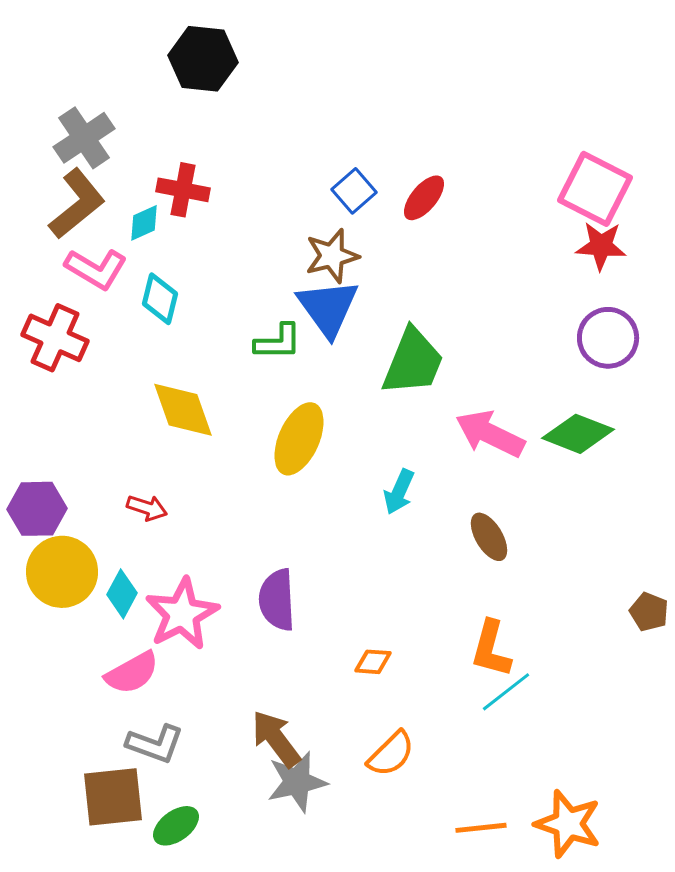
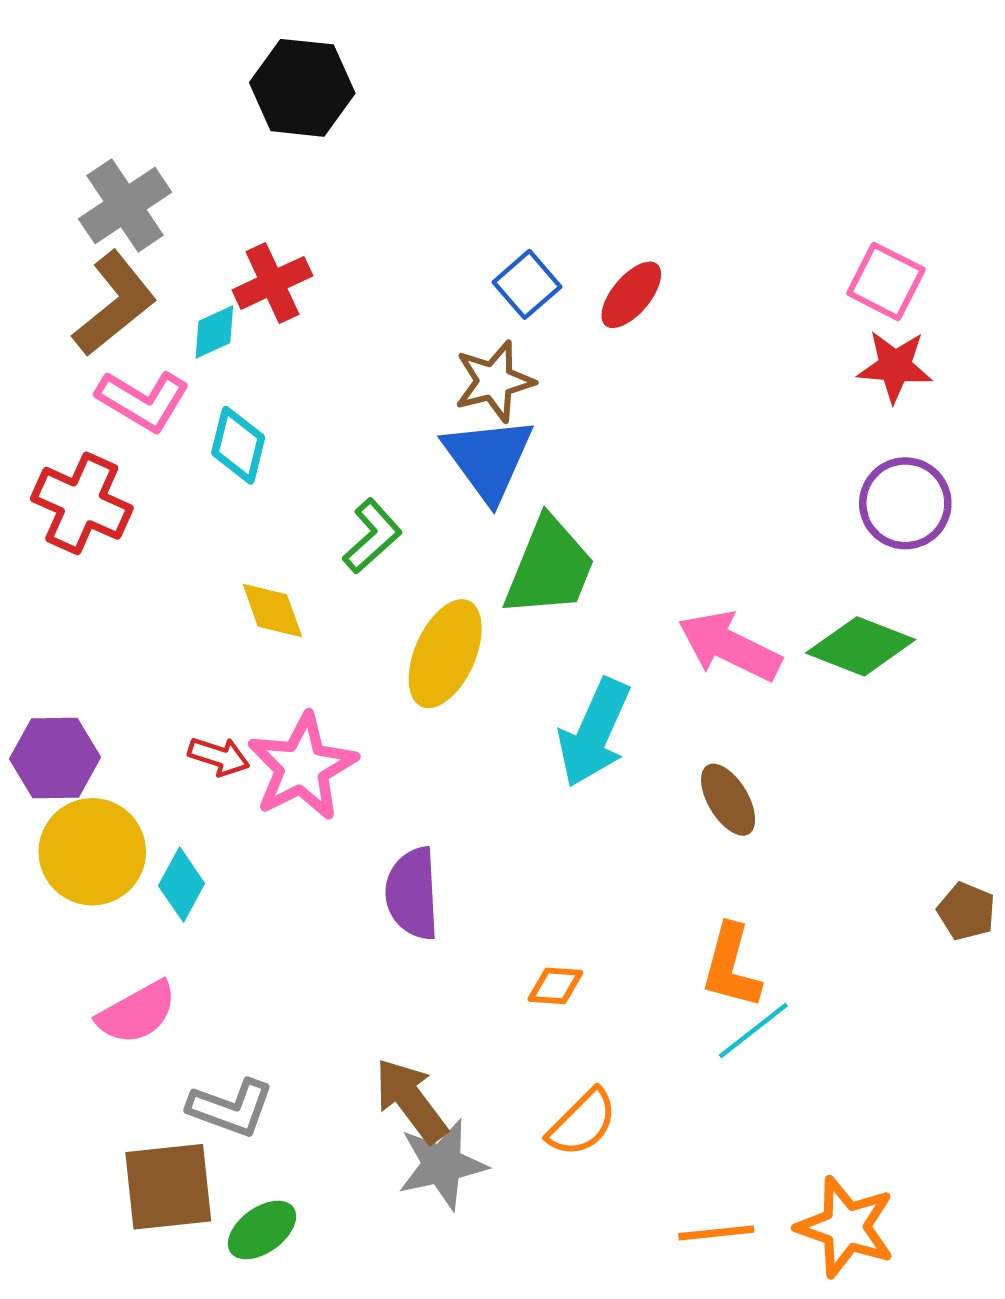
pink square: (595, 189) -> (886, 281), size x0.7
red cross: (183, 190) -> (272, 283), turned -36
green L-shape: (278, 342) -> (372, 536), moved, turned -42
green trapezoid: (413, 362) -> (549, 567), moved
yellow diamond: (183, 410) -> (272, 611), size x0.7
cyan arrow: (399, 492) -> (594, 733), size x1.6
pink star: (182, 614) -> (302, 767), moved
pink semicircle: (132, 673) -> (137, 1013), moved

